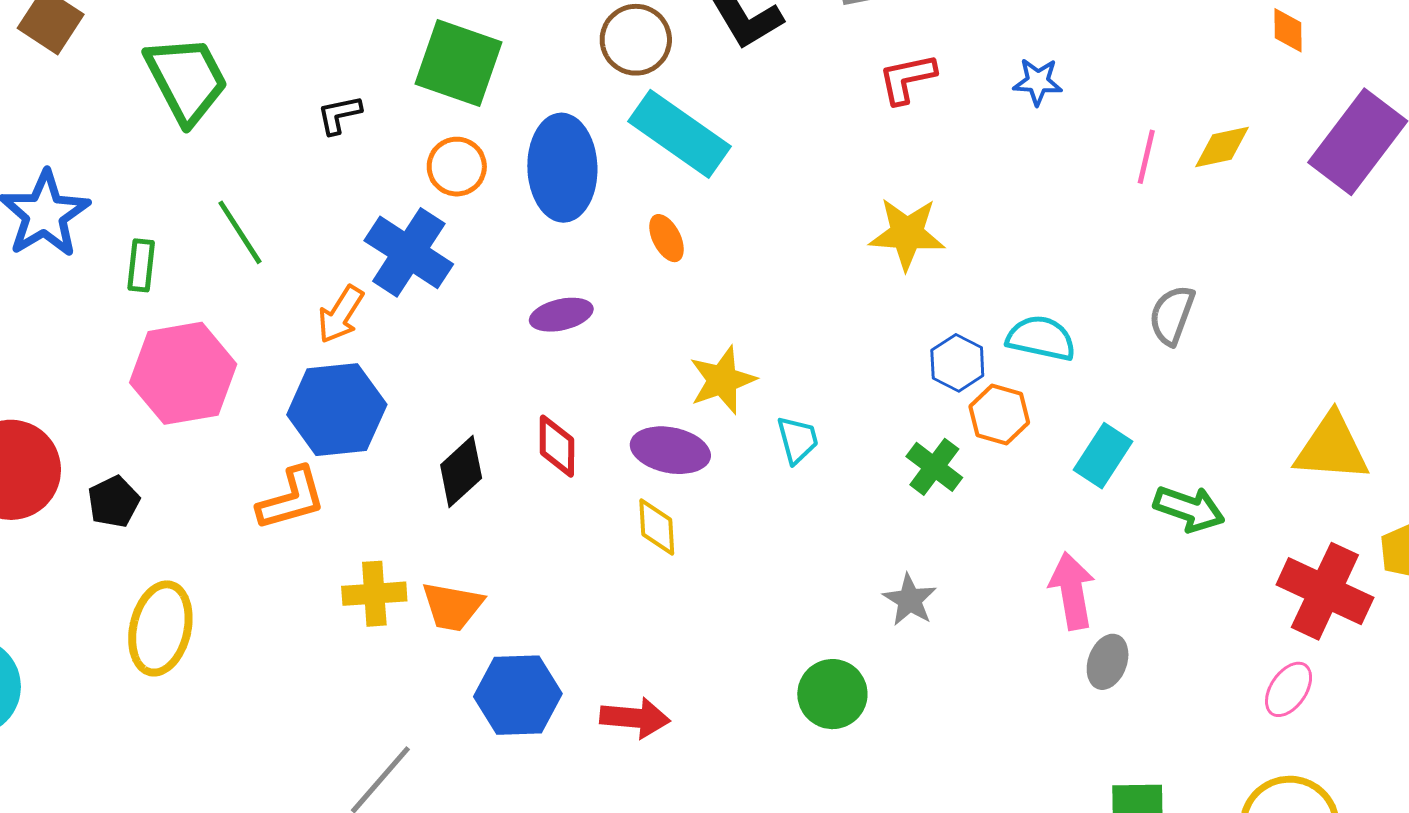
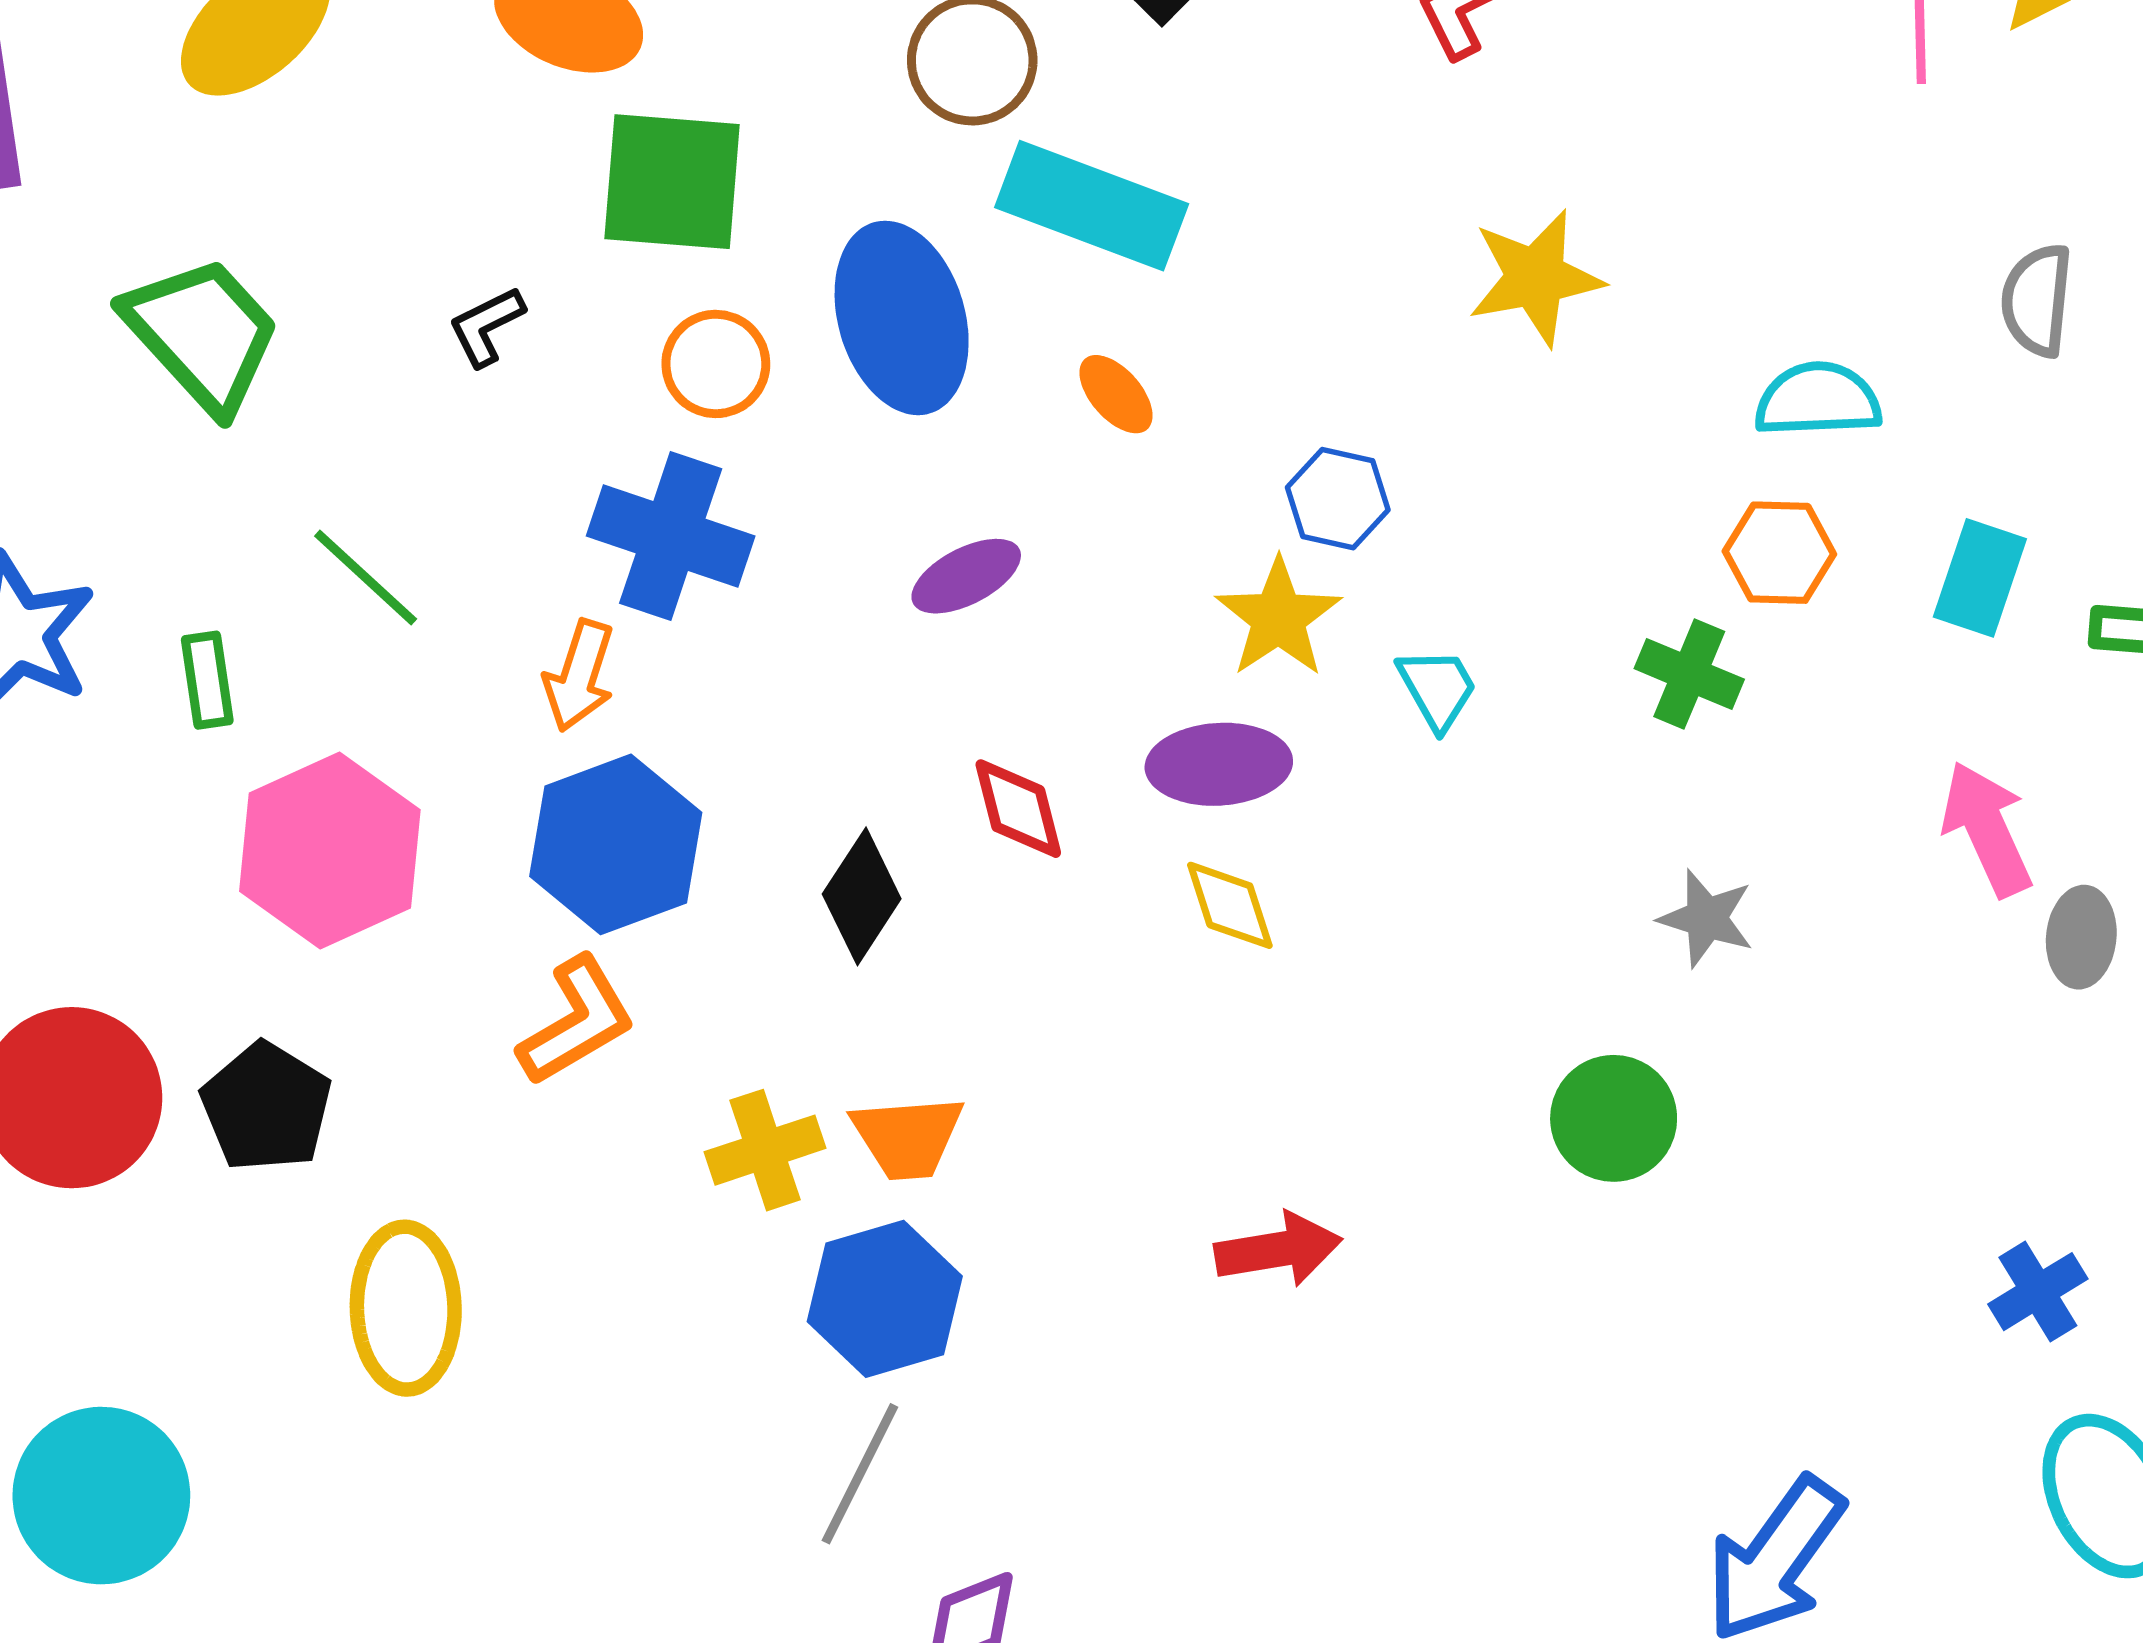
blue hexagon: (957, 363) -> (1338, 499), moved
black pentagon: (114, 502) -> (266, 1107), size x1.4
blue hexagon: (518, 695) -> (885, 1299), moved

